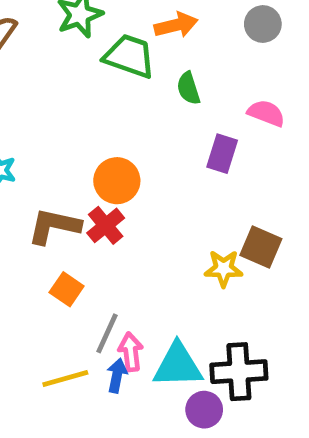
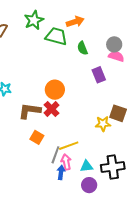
gray circle: (263, 24) -> (114, 44), moved
purple rectangle: (222, 154) -> (99, 75), turned -35
cyan triangle: (178, 365) -> (87, 166), size x0.6
yellow line: (65, 378) -> (69, 146), moved
purple circle: (204, 410) -> (89, 185), moved

